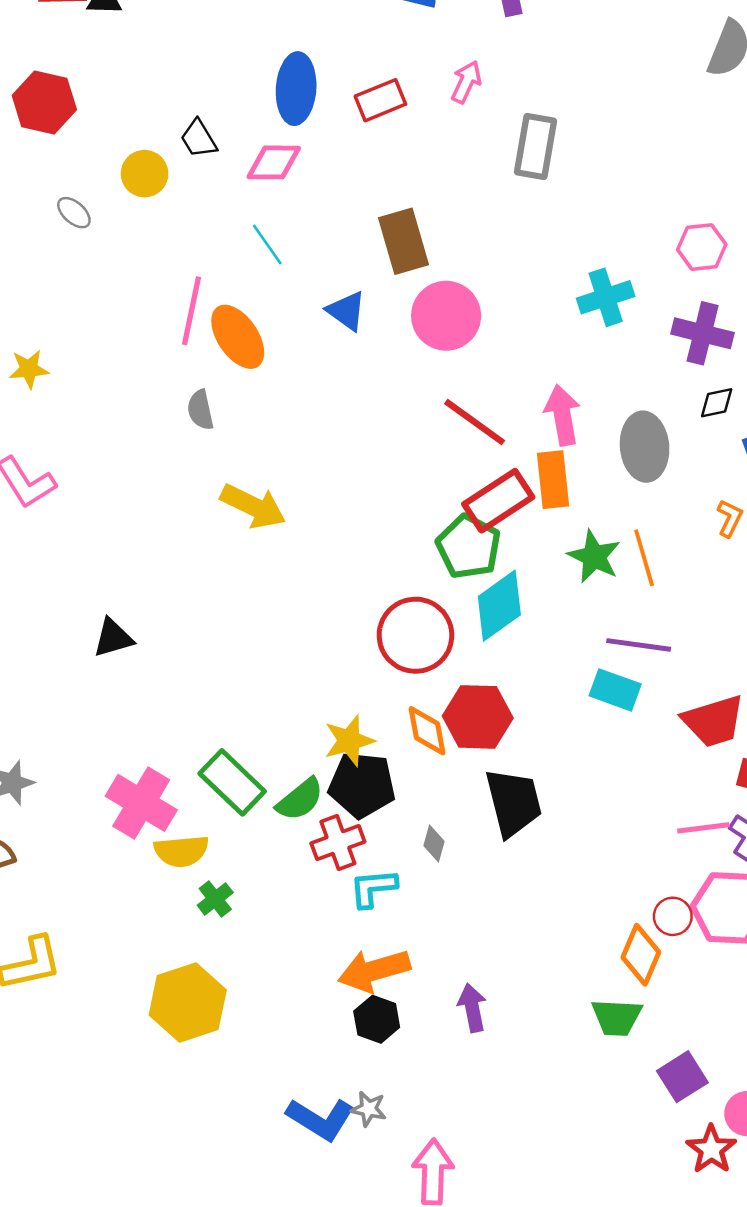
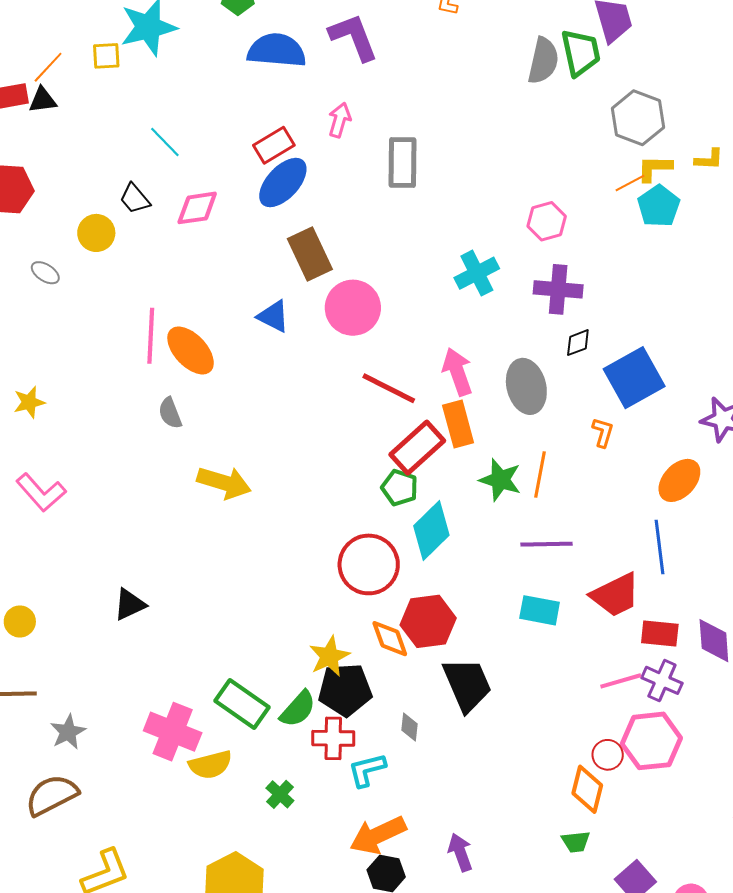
blue ellipse: (296, 89) -> (283, 183), moved, turned 48
cyan line: (267, 245) -> (165, 142), moved
green pentagon: (469, 547) -> (400, 488), size x0.7
orange line: (644, 558) -> (540, 474), turned 36
cyan rectangle: (615, 690) -> (540, 610), moved
red cross: (338, 843) -> (333, 738), turned 30
green cross: (215, 899) -> (280, 794), moved
green trapezoid: (617, 1017) -> (576, 842), size x0.7

